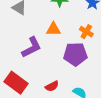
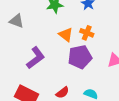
orange triangle: (53, 29) -> (66, 35), moved, turned 49

